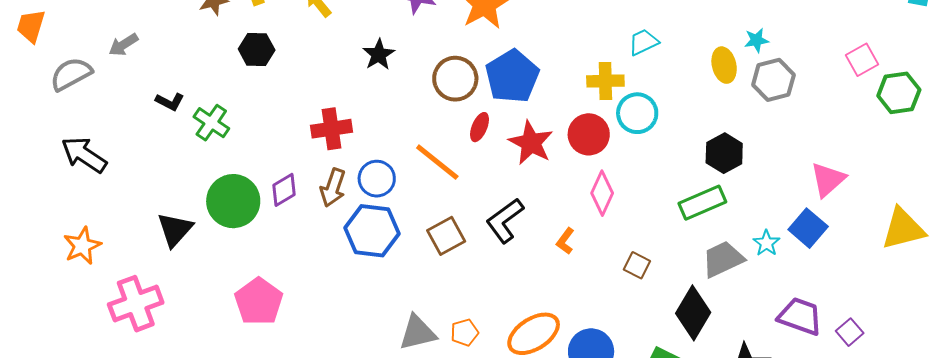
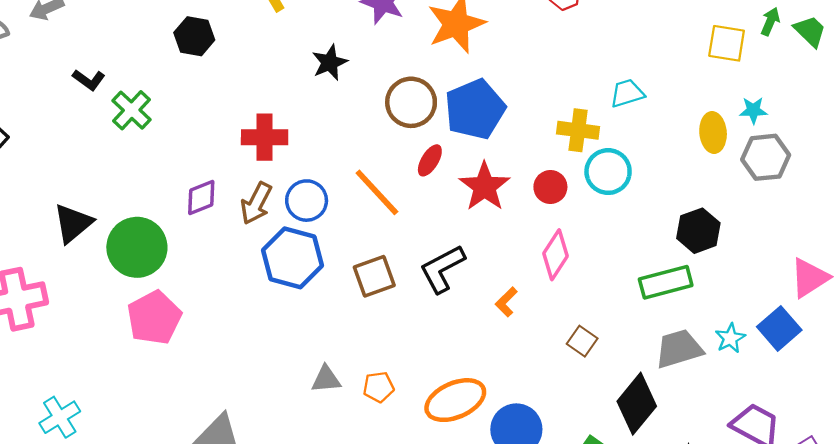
red circle: (589, 134) -> (550, 187), size x0.7
green circle: (233, 201) -> (137, 247), moved
gray triangle: (418, 333) -> (326, 379), size x0.7

